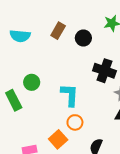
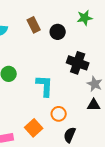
brown rectangle: (58, 31) -> (34, 25), turned -56
orange circle: (75, 122) -> (59, 114), moved

